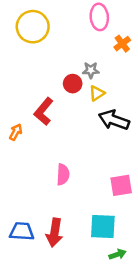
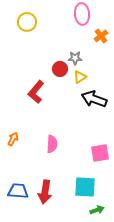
yellow circle: (33, 27) -> (27, 22), size x0.7
orange arrow: (16, 132) -> (13, 139), moved

